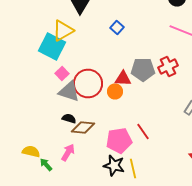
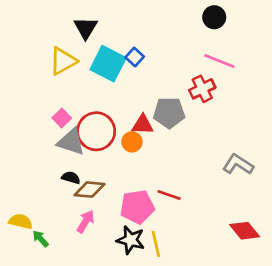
cyan square: (52, 46) -> (108, 64), moved
red cross: (168, 66) -> (202, 89), moved
red line: (143, 132) -> (169, 195), turned -36
pink arrow: (68, 152) -> (86, 221), moved

